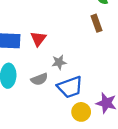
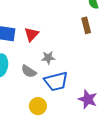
gray semicircle: (39, 79) -> (29, 71), turned 49
yellow circle: (81, 112) -> (38, 106), moved

